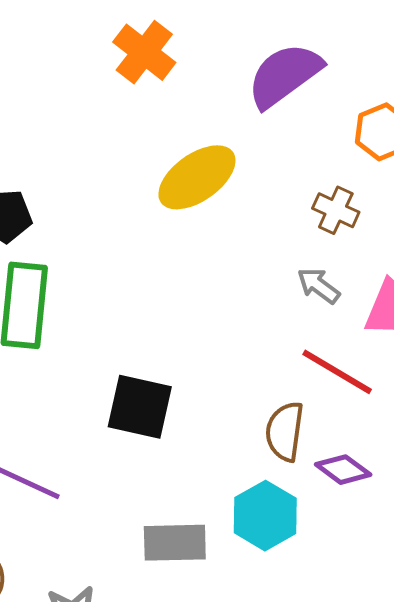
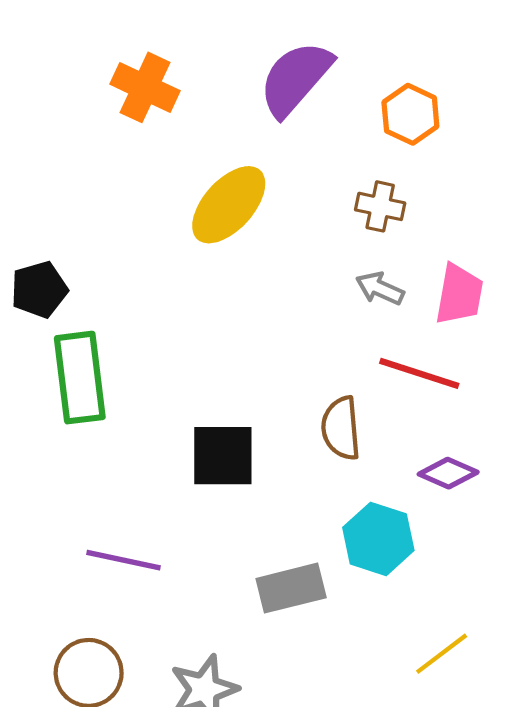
brown semicircle: (285, 431) -> (341, 428), moved

